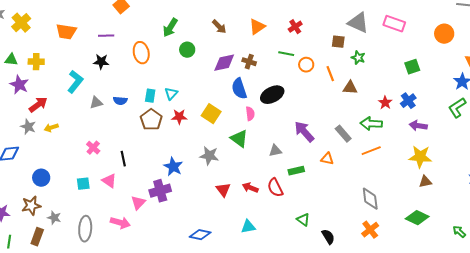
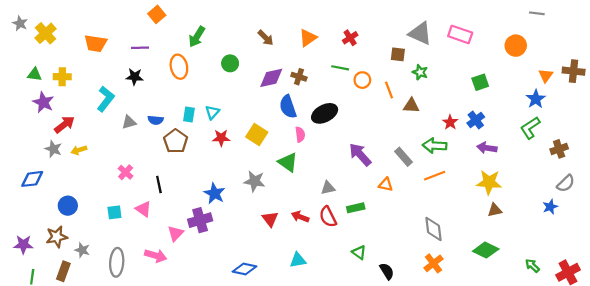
green arrow: (170, 28) -> (197, 37), moved
brown pentagon: (151, 120) -> (176, 141), moved
gray triangle: (275, 151) -> (328, 188), moved
green rectangle: (296, 171) -> (356, 208), moved

